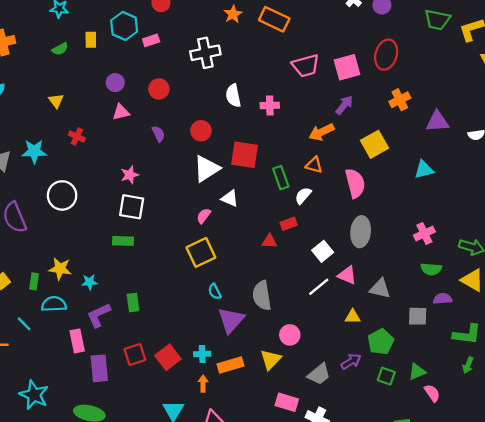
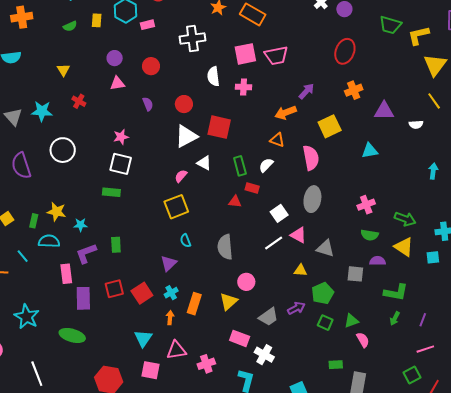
pink square: (347, 67) -> (245, 54), moved
green rectangle: (281, 178) -> (240, 166), moved
red rectangle: (289, 224) -> (252, 188), turned 32
purple triangle: (231, 320) -> (169, 263), moved, size x0.7
cyan cross: (202, 354) -> (171, 293), turned -32
orange rectangle: (230, 365) -> (194, 304), turned -60

